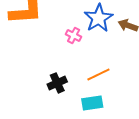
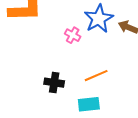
black cross: (57, 83) -> (54, 83), turned 30

